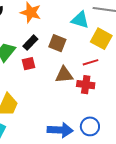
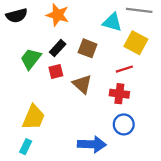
brown triangle: (64, 75) -> (82, 84), moved, turned 48
blue circle: (90, 126) -> (124, 124), moved

